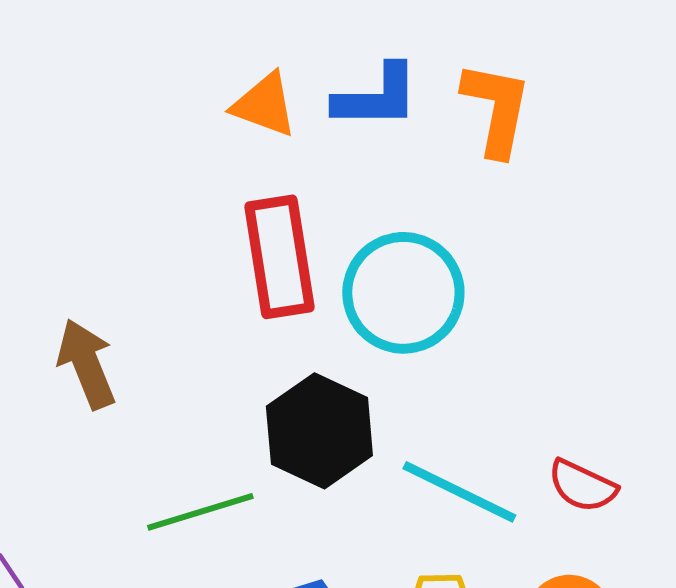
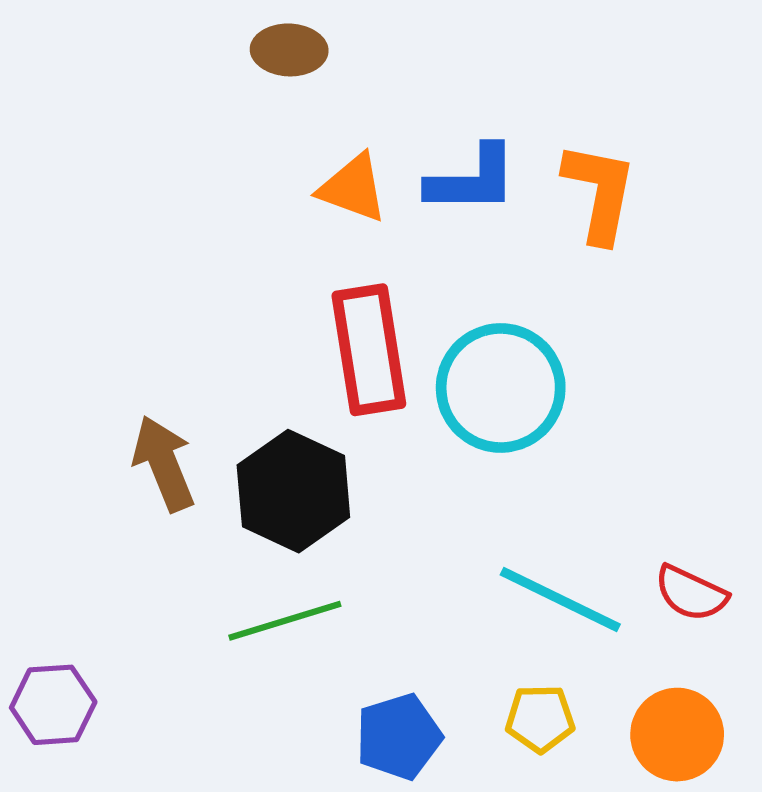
black hexagon: (319, 431) -> (293, 491), moved

